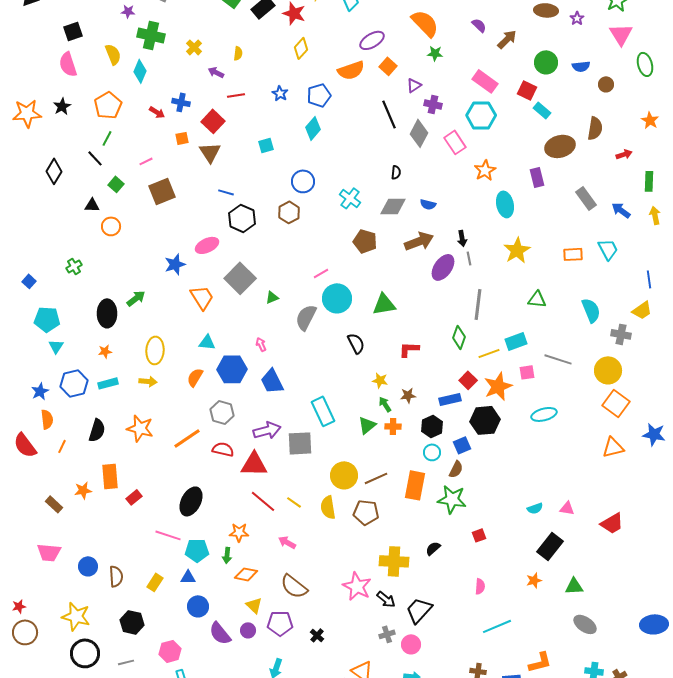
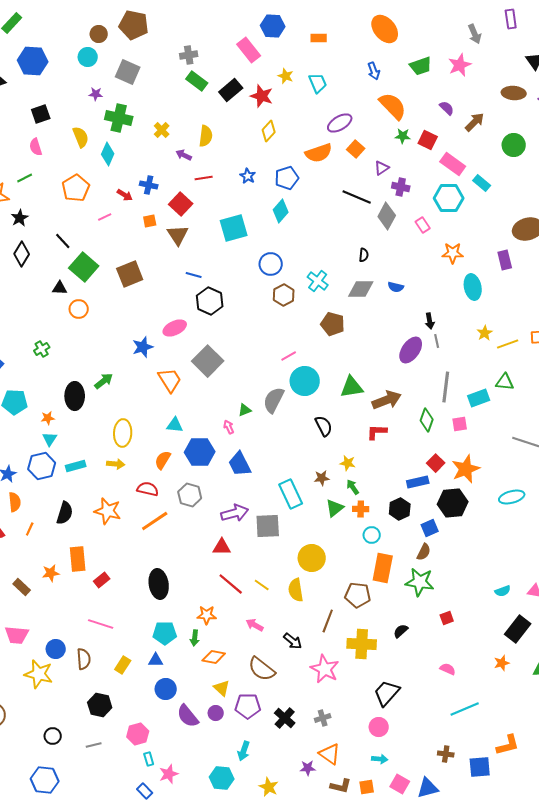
yellow semicircle: (238, 53) -> (206, 136), size x1.5
pink semicircle: (68, 64) -> (36, 147), size x0.7
red square: (527, 90) -> (428, 140), moved
black star: (62, 106) -> (20, 218), moved
cyan rectangle: (542, 110) -> (482, 183), moved
black line: (389, 114) -> (357, 197), turned -44
green line: (107, 138) -> (25, 178), moved, turned 35
pink rectangle: (455, 142) -> (423, 225), size x0.7
cyan square: (266, 145) -> (234, 228), size x1.8
pink line: (146, 161) -> (105, 217), moved
orange star: (485, 170) -> (453, 253), turned 30
green square: (116, 184) -> (84, 267), size x1.8
brown hexagon: (289, 212) -> (284, 295), moved
brown arrow: (419, 241) -> (387, 400), moved
yellow star: (517, 250) -> (485, 333), size x0.6
green triangle: (272, 297) -> (245, 410), moved
cyan rectangle: (516, 341) -> (479, 398), moved
cyan triangle: (56, 346) -> (50, 439), moved
orange star: (105, 351) -> (48, 418), moved
yellow line: (489, 353) -> (508, 344), moved
pink square: (527, 372) -> (460, 424), moved
brown star: (408, 395) -> (322, 478), moved
red semicircle: (223, 449) -> (148, 489), moved
cyan circle: (432, 452) -> (372, 535), moved
red triangle: (254, 464) -> (222, 547), size x0.7
brown line: (376, 478) -> (328, 621), moved, turned -45
black ellipse: (191, 501) -> (159, 584), turned -36
brown pentagon: (366, 512) -> (358, 595), moved
pink line: (168, 535) -> (101, 624), moved
pink semicircle: (480, 586) -> (448, 669), turned -70
black arrow: (386, 599) -> (293, 641), moved
yellow star: (76, 616) -> (39, 674), moved
gray cross: (387, 634) -> (323, 718), moved
black cross: (317, 635) -> (285, 718), size x1.5
black circle: (85, 653) -> (53, 736), size x0.6

